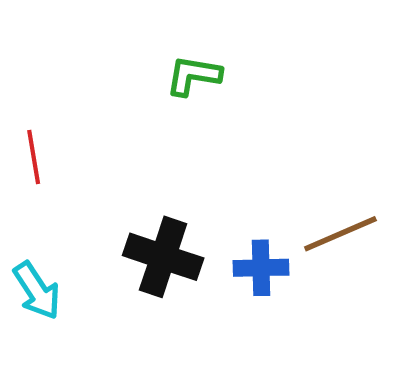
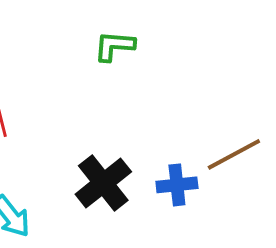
black cross: (163, 257) -> (103, 183), turned 38

